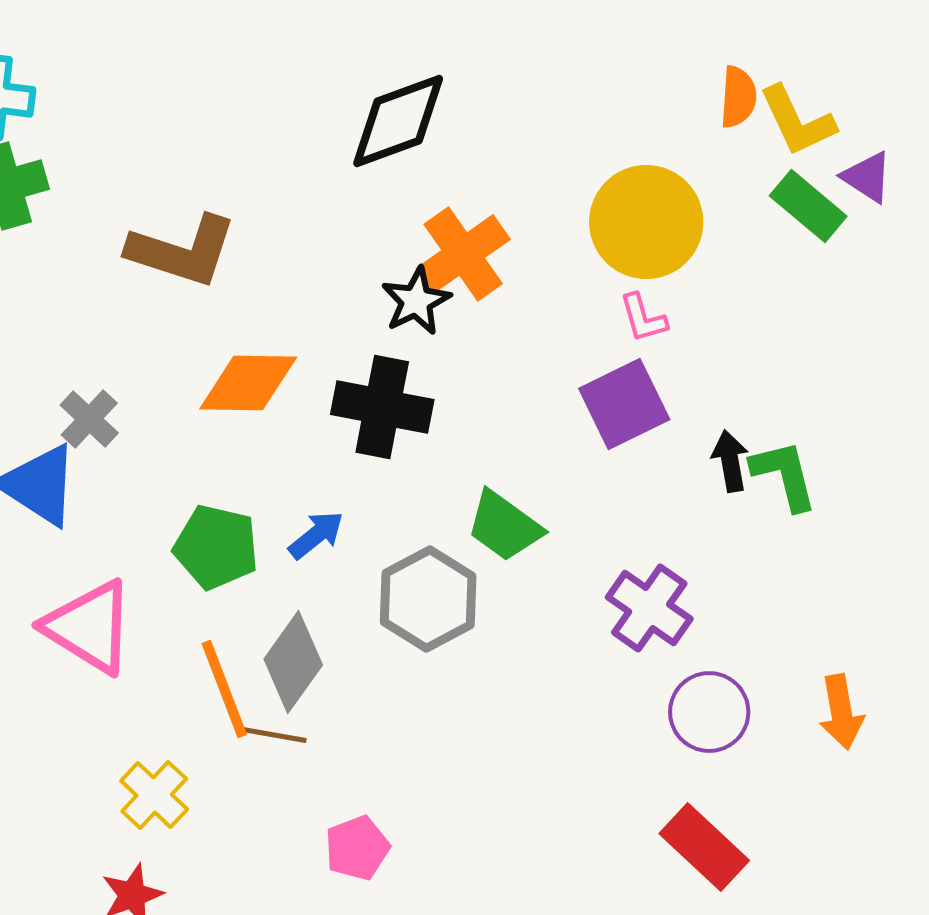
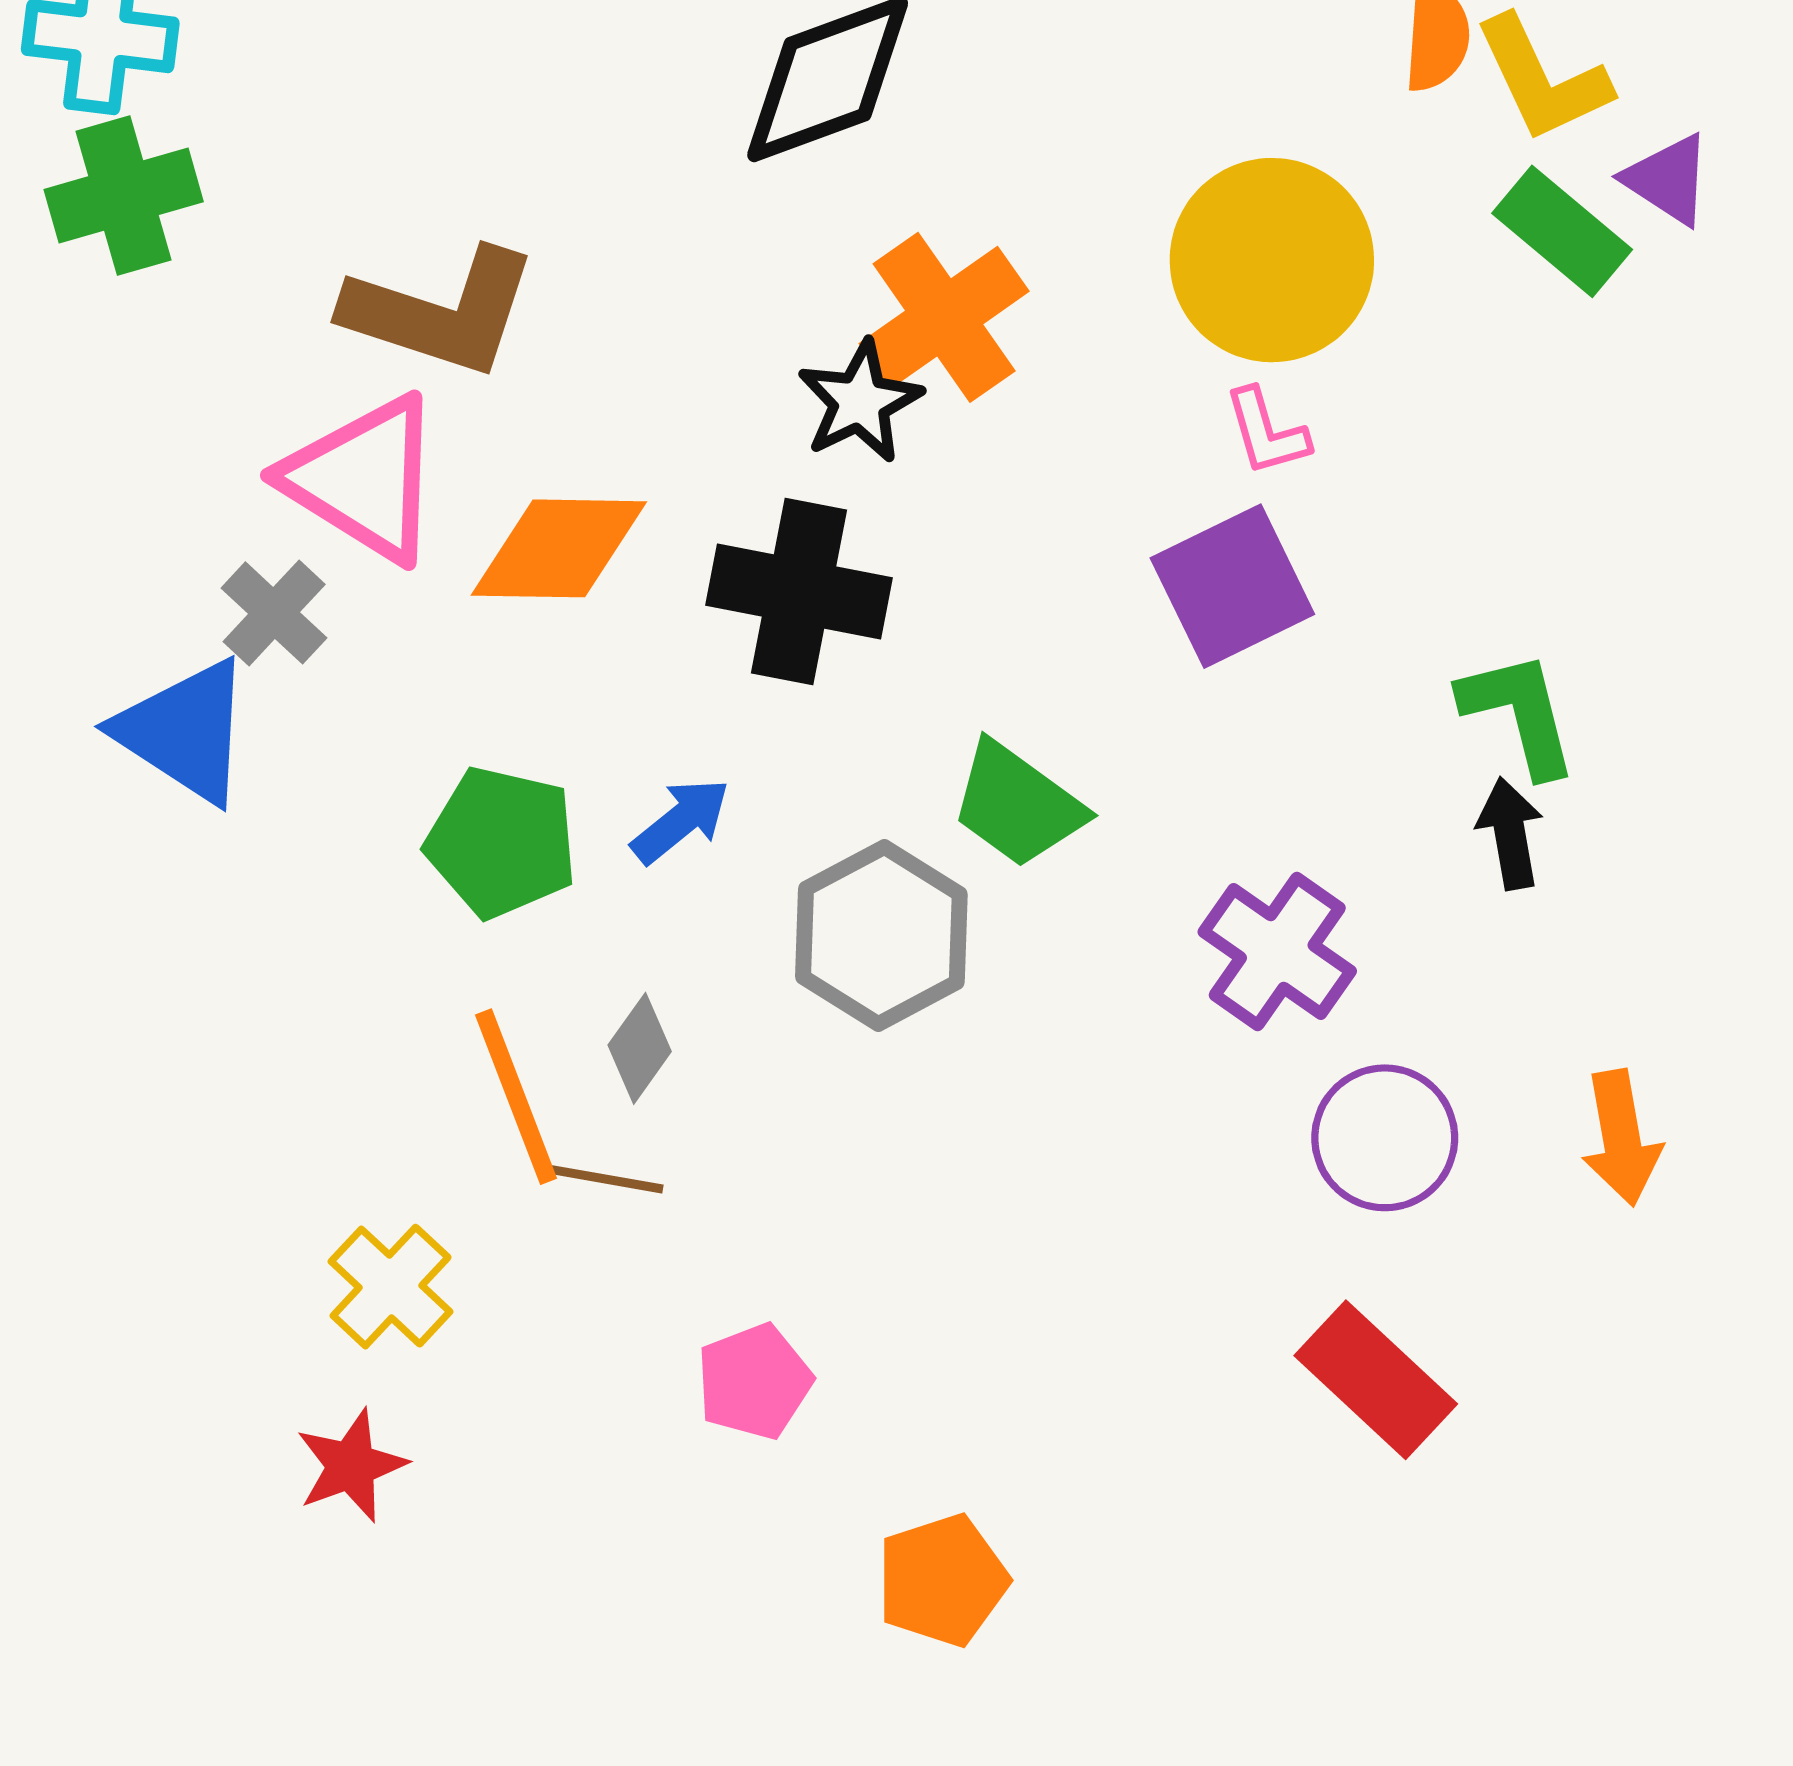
black arrow: (730, 461) -> (1510, 833), moved
pink triangle: (89, 627) -> (364, 479), moved
gray diamond: (293, 662) -> (640, 1048), size x0.6

